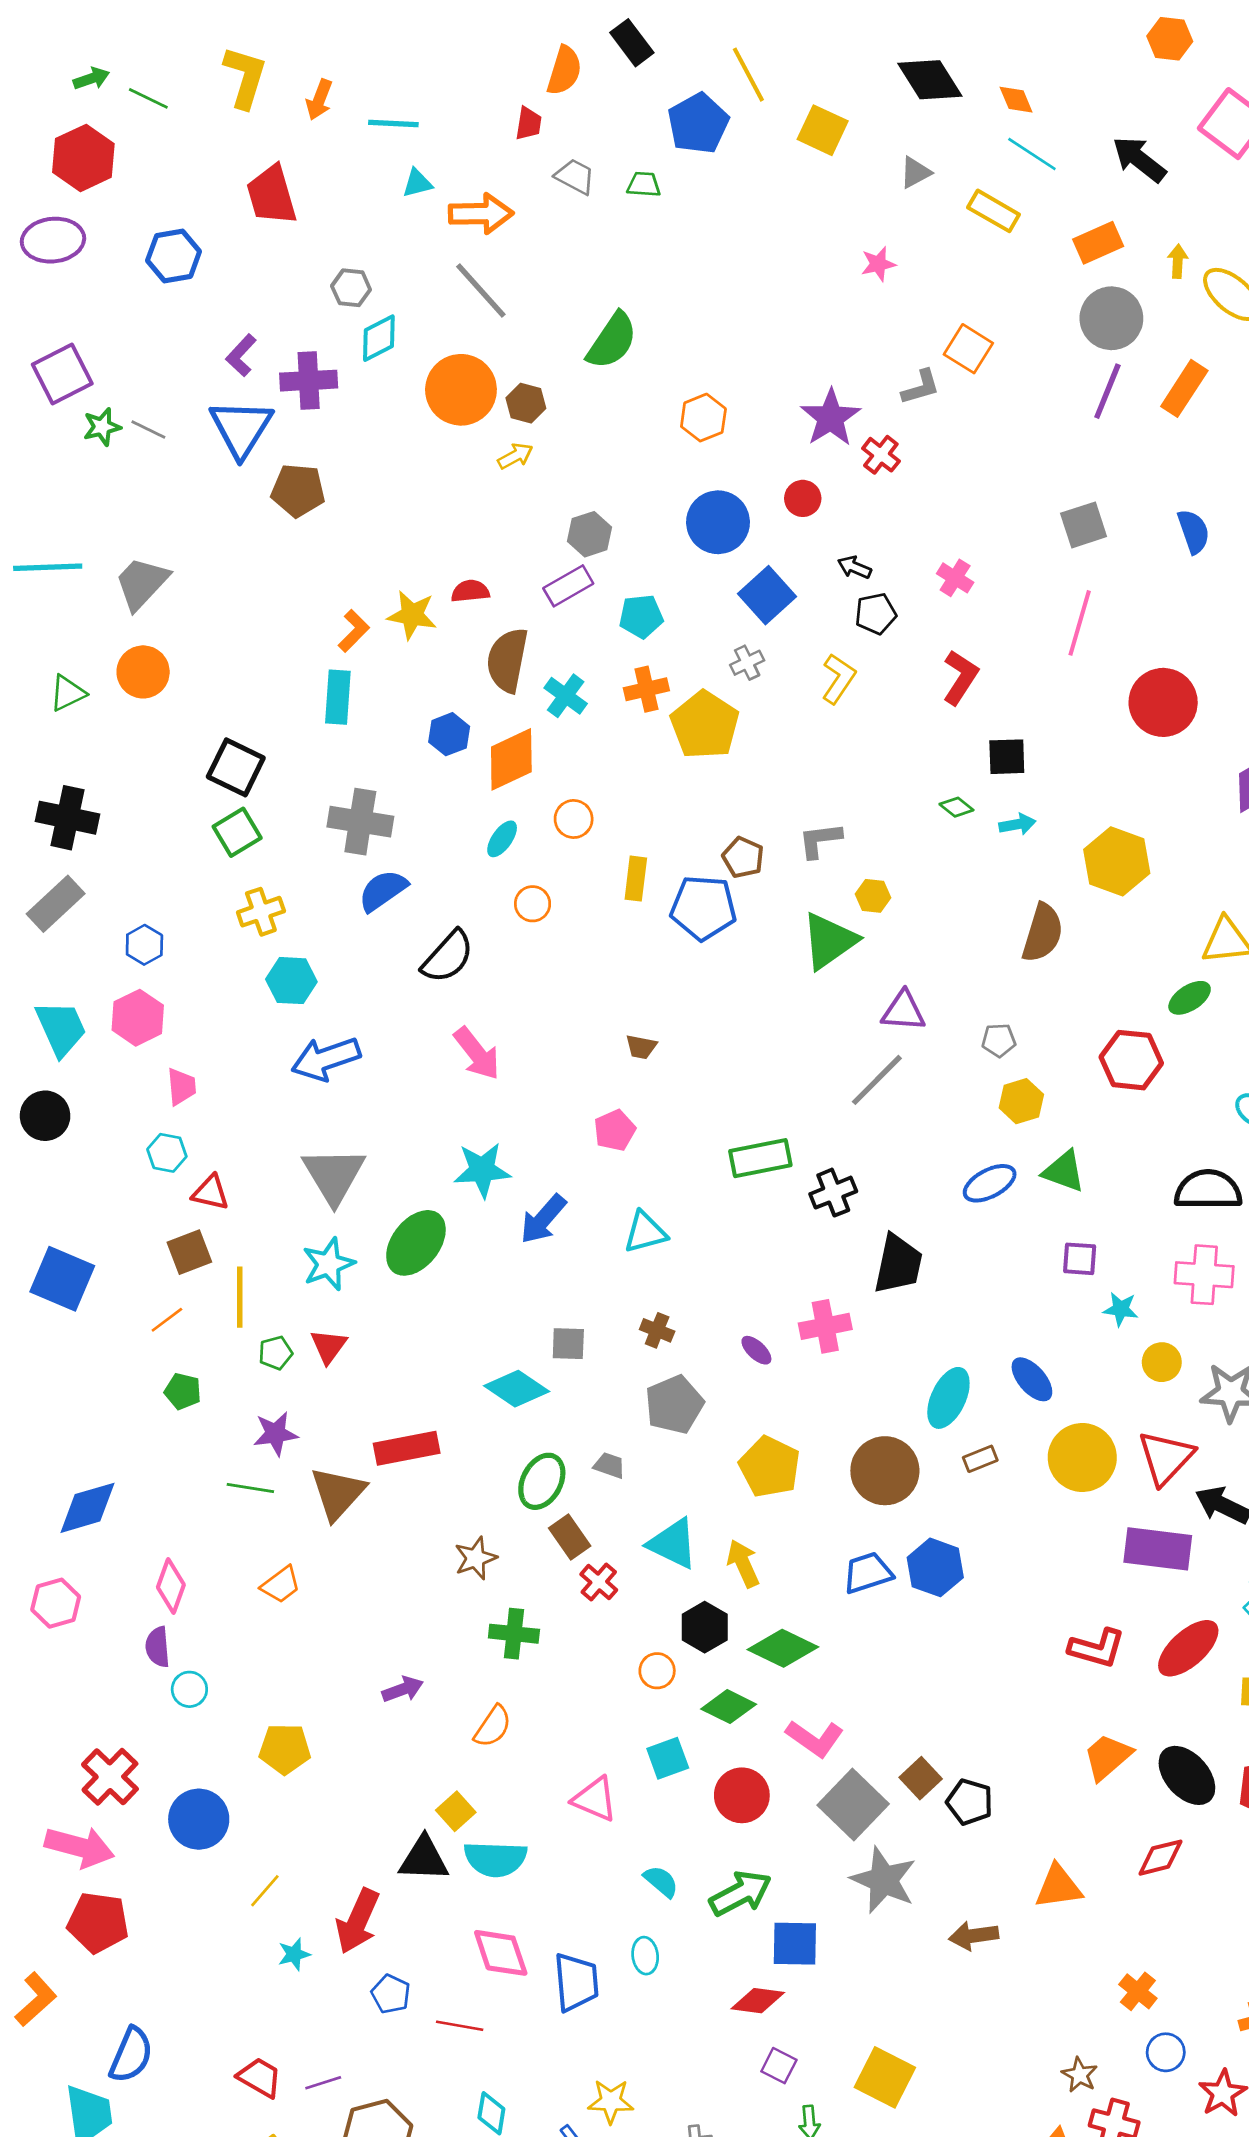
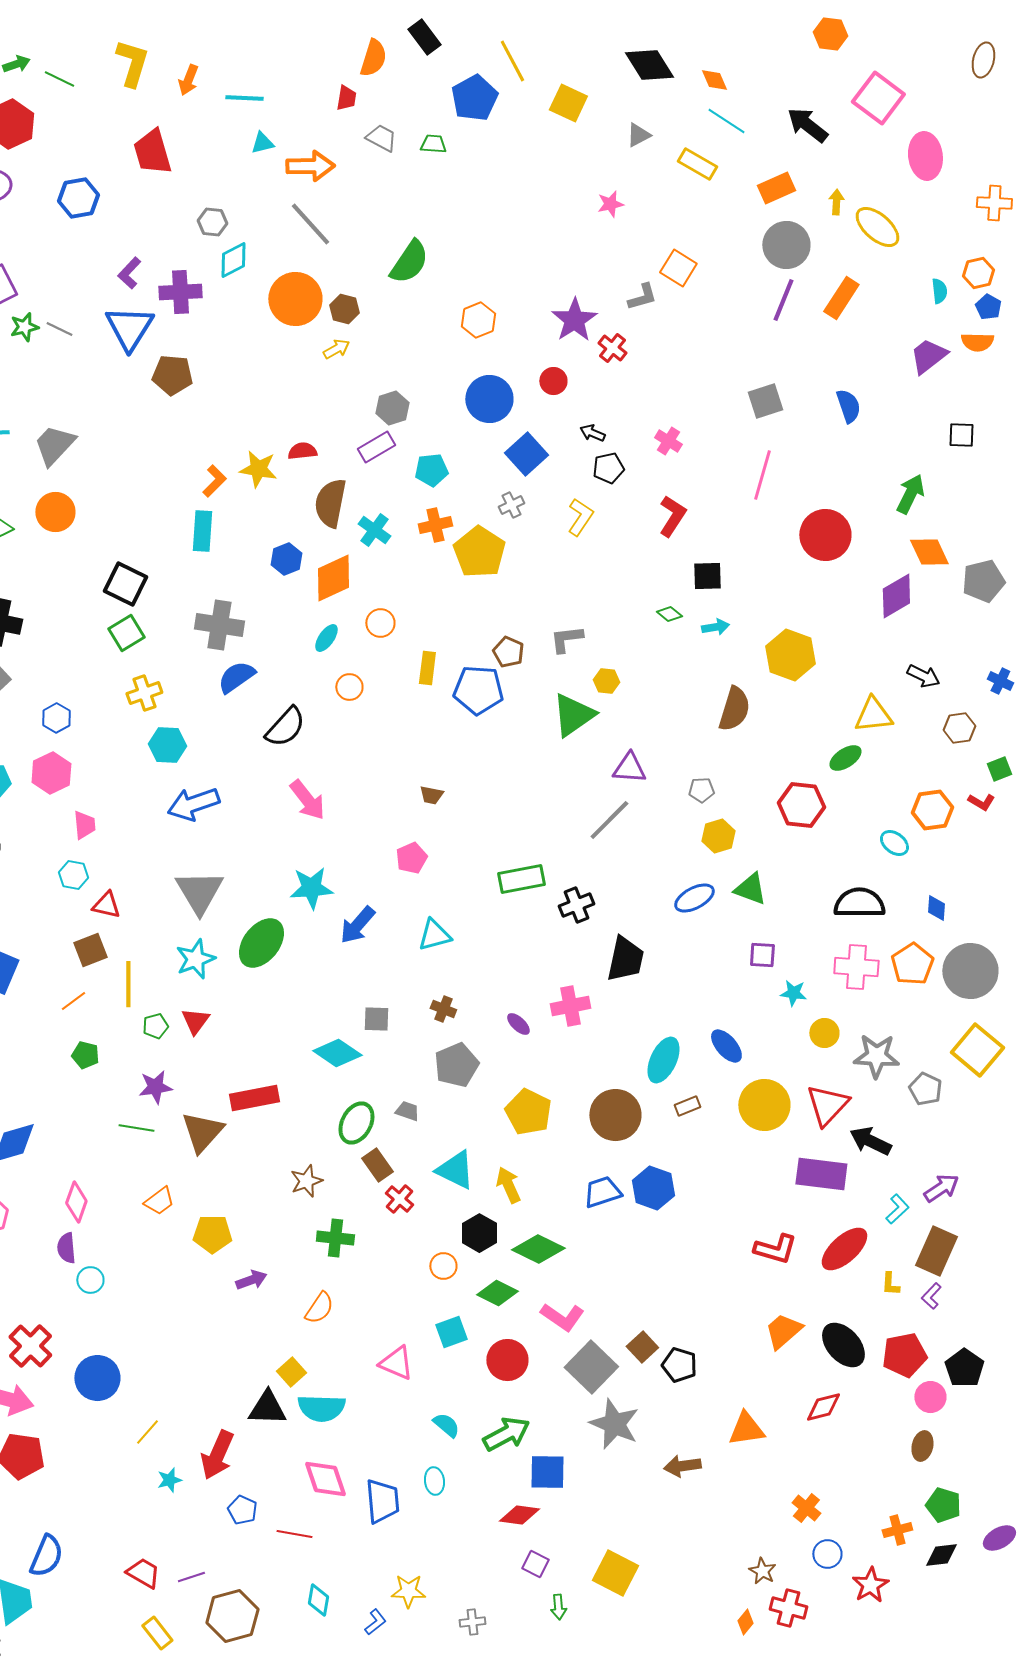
yellow pentagon: (285, 1749) -> (212, 1234), moved

